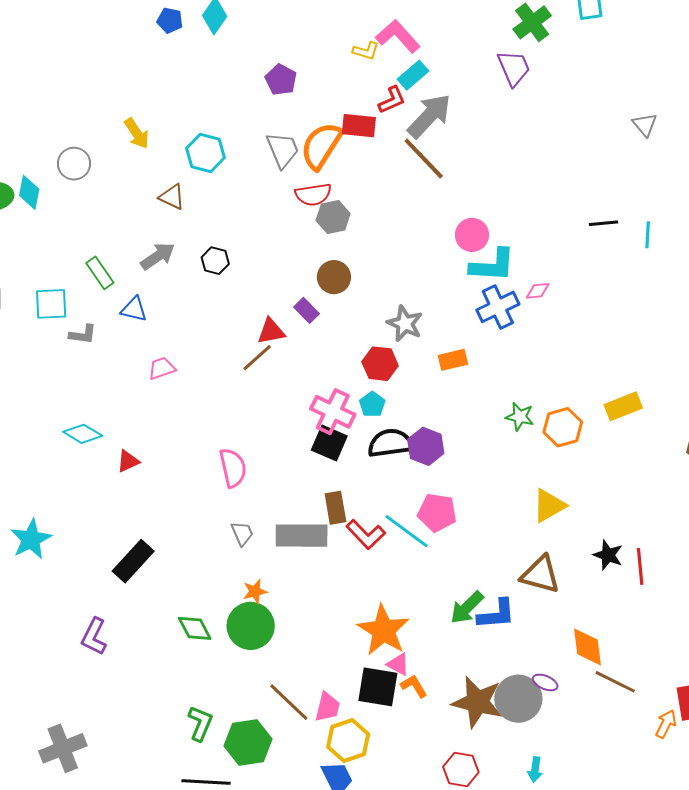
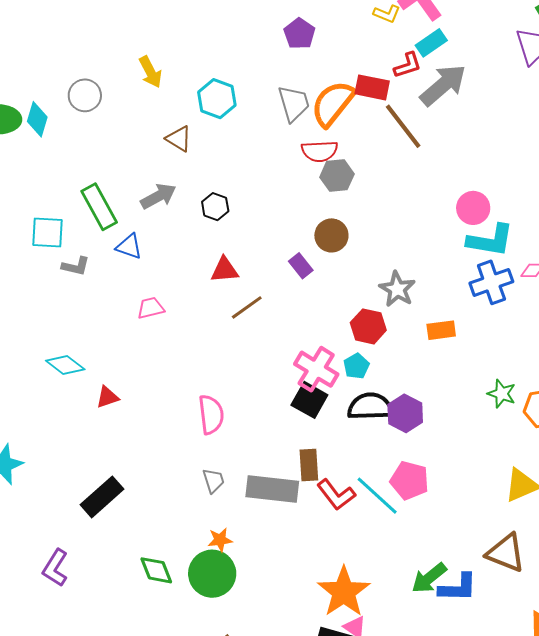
brown line: (424, 159) -> (403, 126), moved
green rectangle: (100, 273) -> (99, 207), size x1.4
red triangle: (271, 331) -> (225, 270), moved

